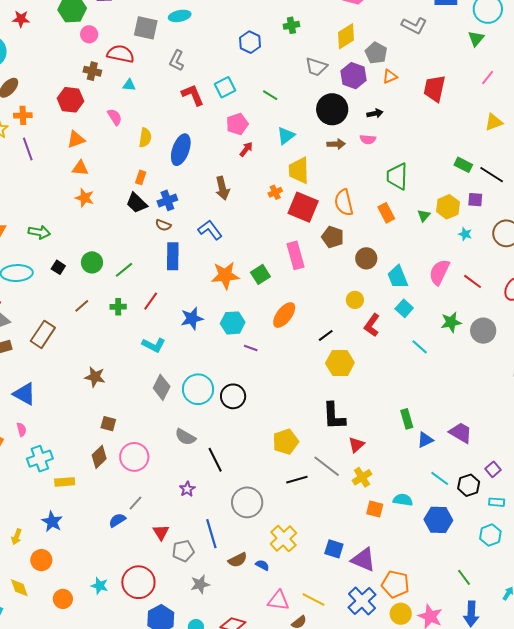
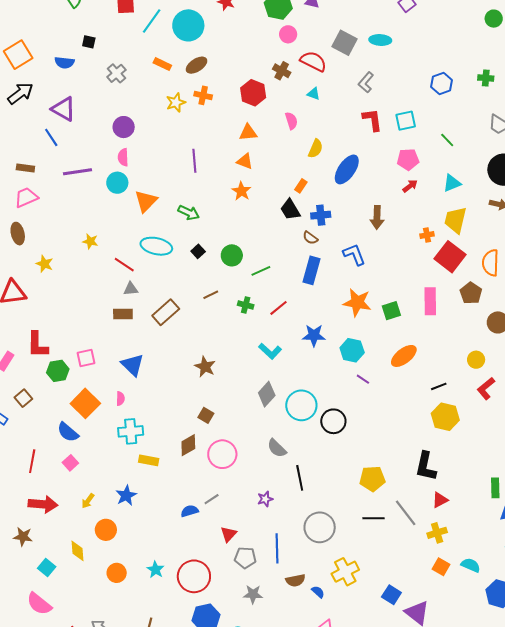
purple line: (28, 149) -> (194, 161), moved

